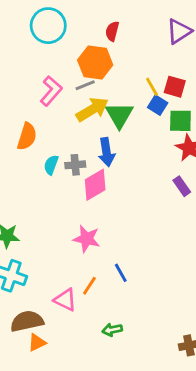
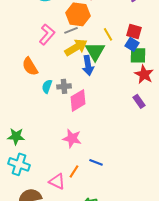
yellow line: (152, 87) -> (108, 34), moved
blue square: (158, 105) -> (132, 44), moved
orange semicircle: (27, 136) -> (30, 66), turned 132
blue arrow: (106, 152) -> (88, 65), moved
blue line: (121, 273) -> (96, 162), turned -40

